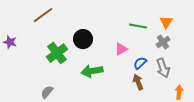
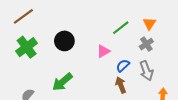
green line: (138, 26) -> (121, 28), turned -48
green cross: (57, 53) -> (27, 47), moved
green arrow: (92, 71) -> (62, 82), moved, turned -30

